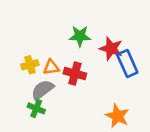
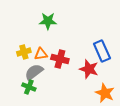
green star: (80, 36) -> (48, 21), moved
red star: (111, 49) -> (89, 69), moved
orange star: (117, 116) -> (105, 93), moved

